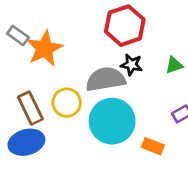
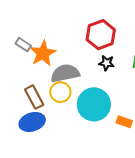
gray semicircle: (106, 79) -> (65, 73), moved

